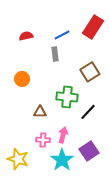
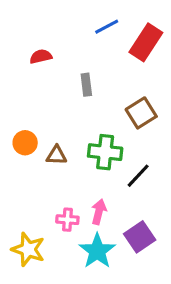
blue line: (62, 35) -> (107, 27), moved
orange circle: (22, 79) -> (25, 143), moved
brown triangle: (40, 112) -> (56, 155), moved

